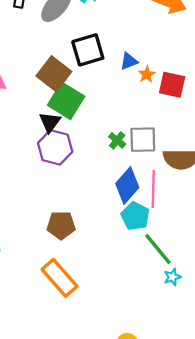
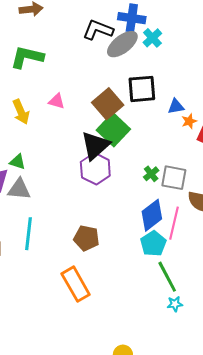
black triangle: (50, 122) -> (95, 145), size x1.5

